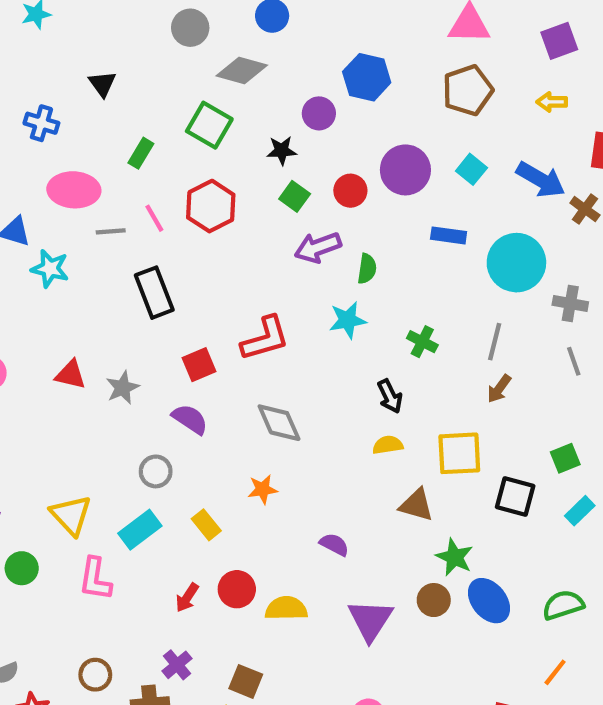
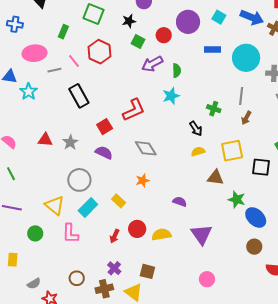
cyan star: (50, 269) -> (29, 92), turned 30
green cross: (422, 342) -> (214, 109), moved
gray circle: (156, 471) -> (79, 180), moved, size x1.5
brown circle: (434, 600) -> (254, 247), moved

